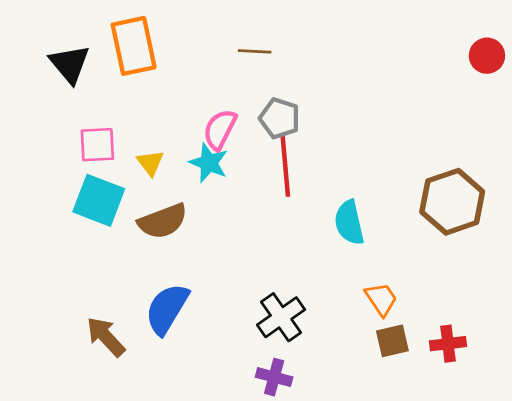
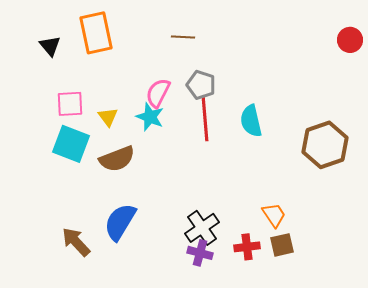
black triangle: (70, 64) -> (50, 46), size x0.7
cyan semicircle: (349, 223) -> (251, 121), moved
red cross: (448, 344) -> (247, 247), moved
purple cross: (274, 377) -> (200, 253), moved

